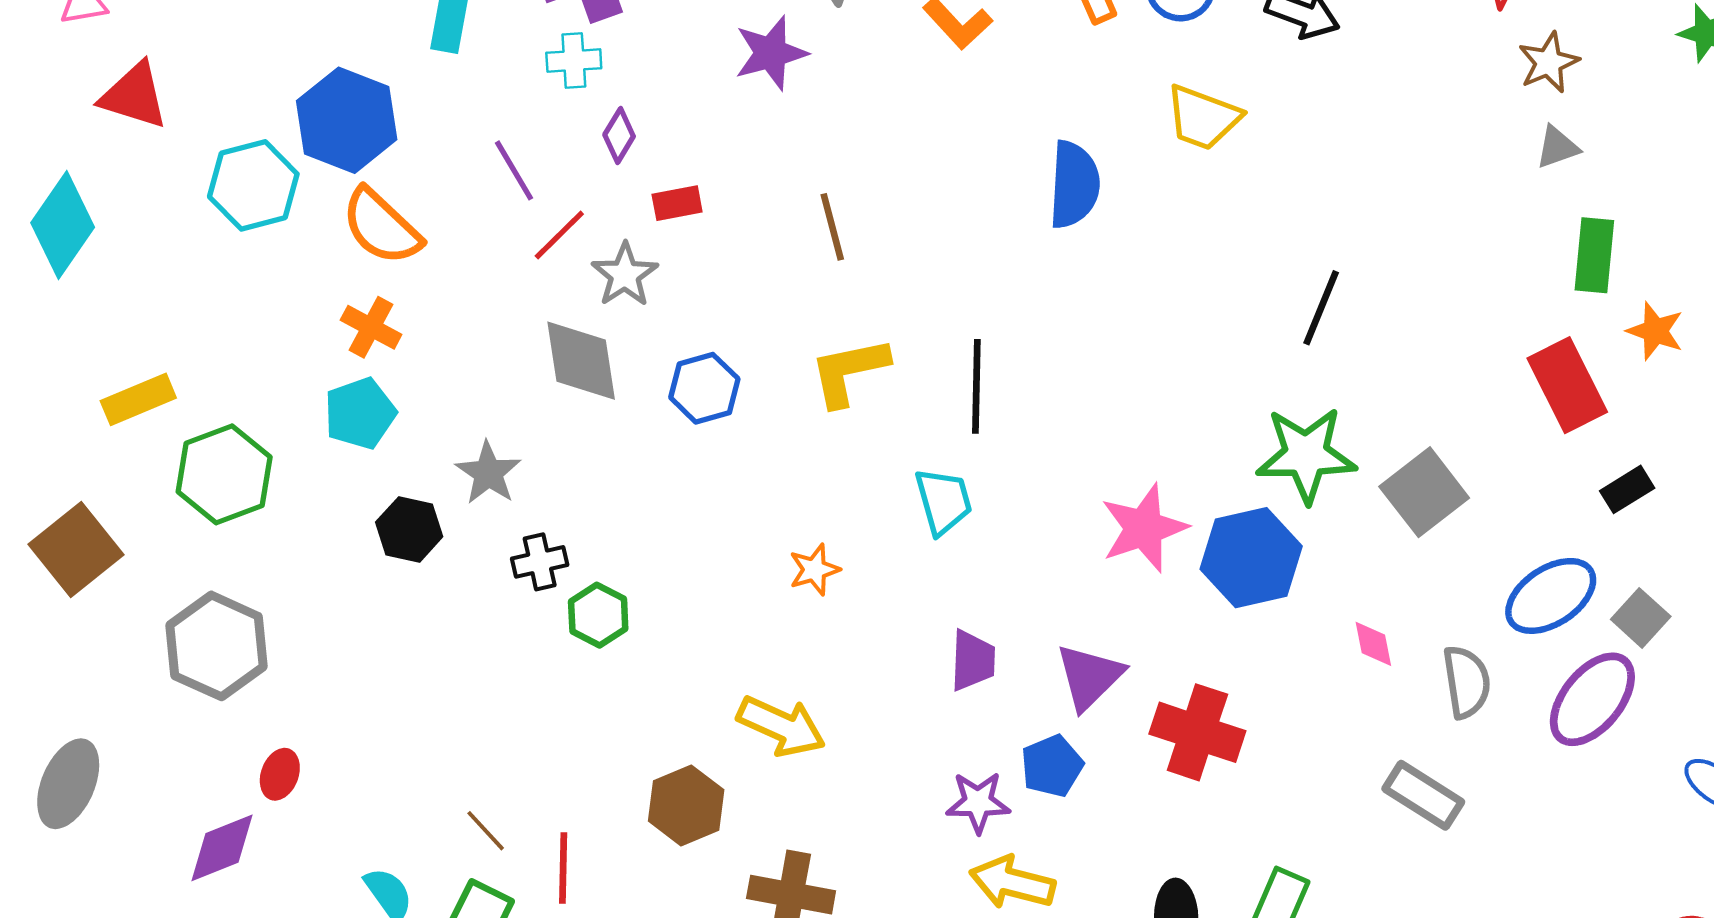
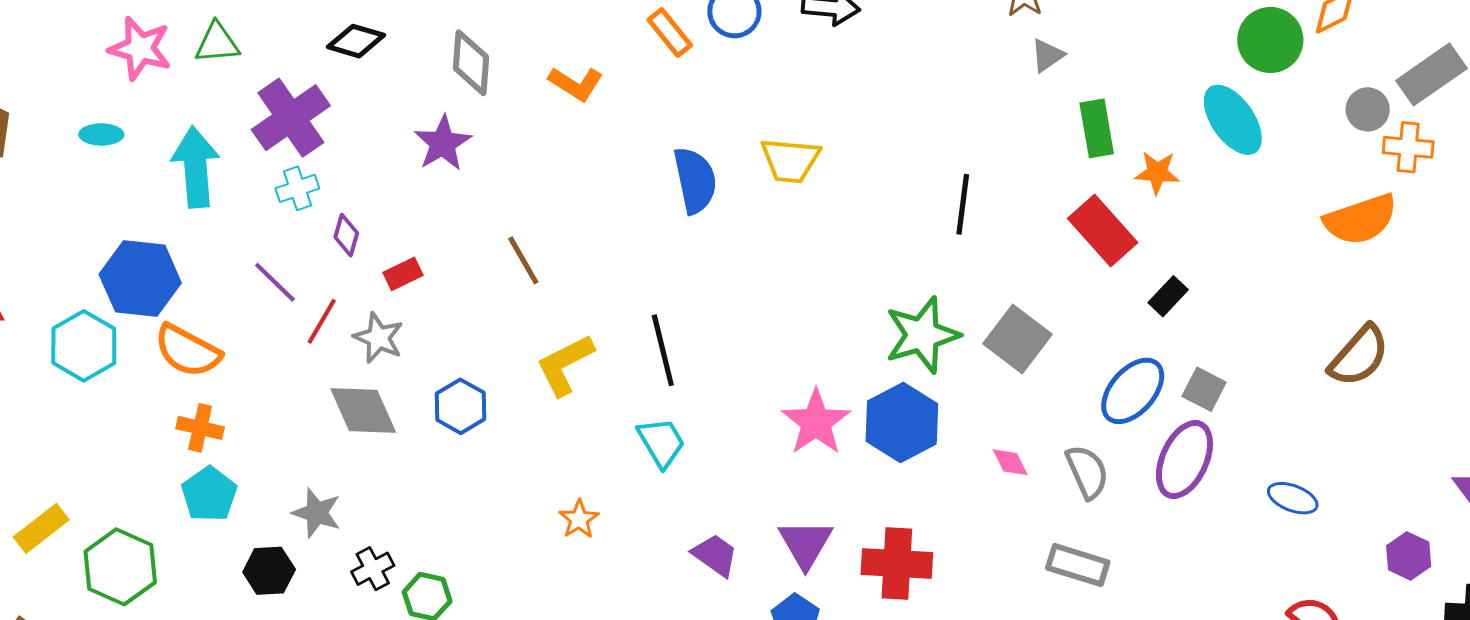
yellow trapezoid: (1203, 118) -> (790, 160), moved
black line: (1321, 308) -> (963, 204), moved
purple trapezoid: (973, 660) -> (715, 555), turned -42

